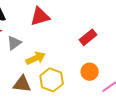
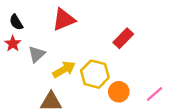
orange circle: (90, 72) -> (119, 92), moved
yellow hexagon: (52, 80) -> (95, 74), moved

